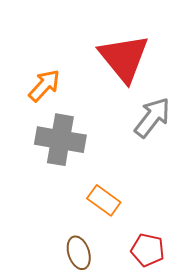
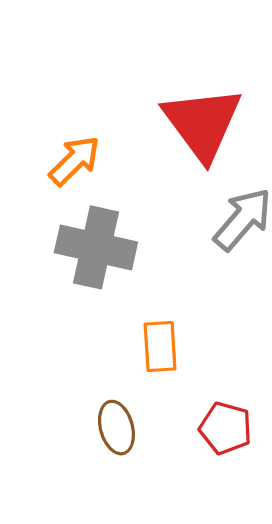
orange rectangle: (104, 200) -> (160, 347), turned 48

